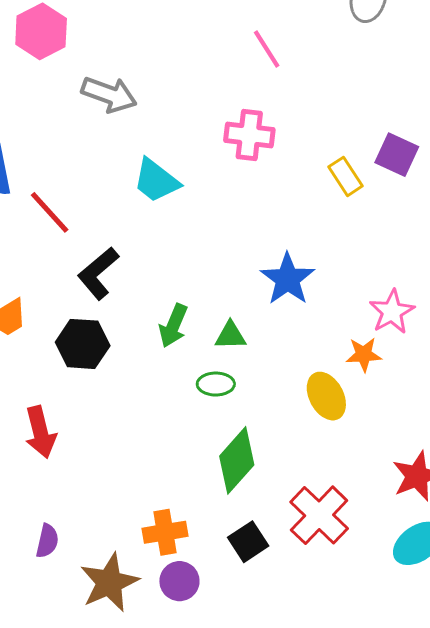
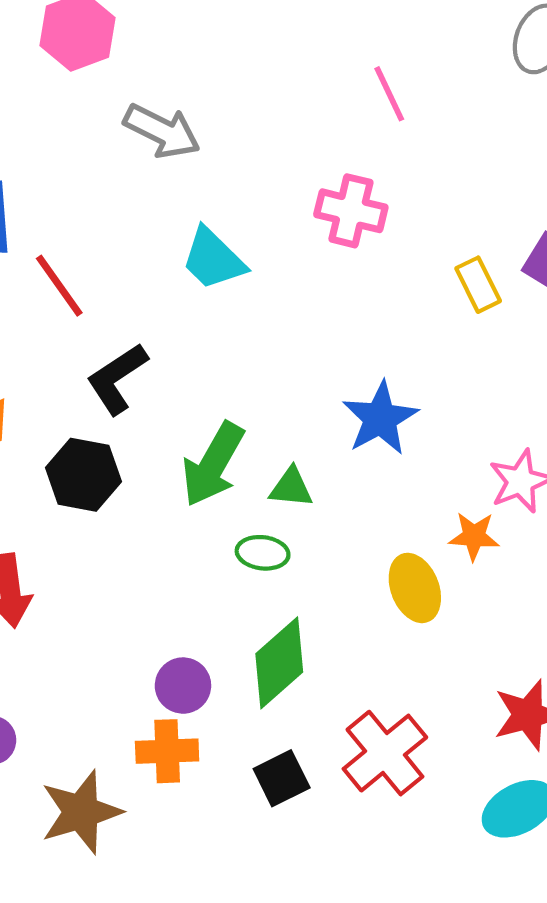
green arrow: (173, 326) -> (213, 464), size x1.4
purple circle: (179, 581) -> (183, 686), moved

